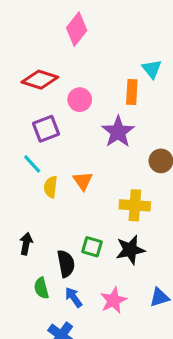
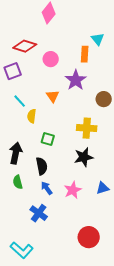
purple square: (46, 129) -> (13, 71), moved
orange triangle: (83, 181) -> (53, 96), moved
black arrow: (26, 244) -> (16, 153), size x1.5
green square: (92, 247) -> (48, 139), moved
green semicircle: (41, 288) -> (18, 182), moved

